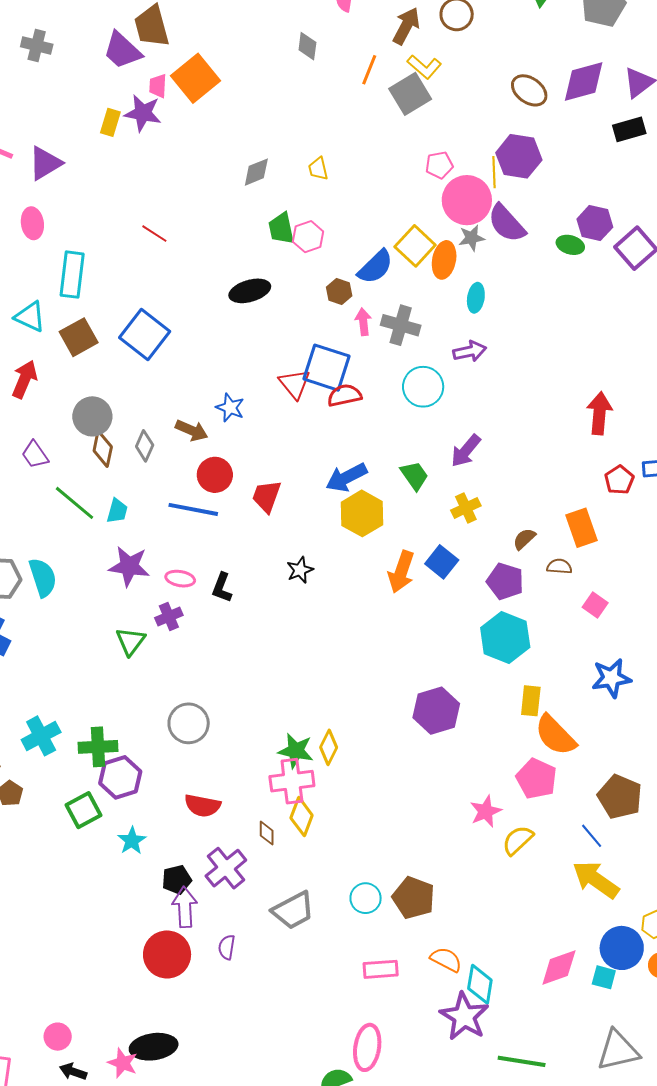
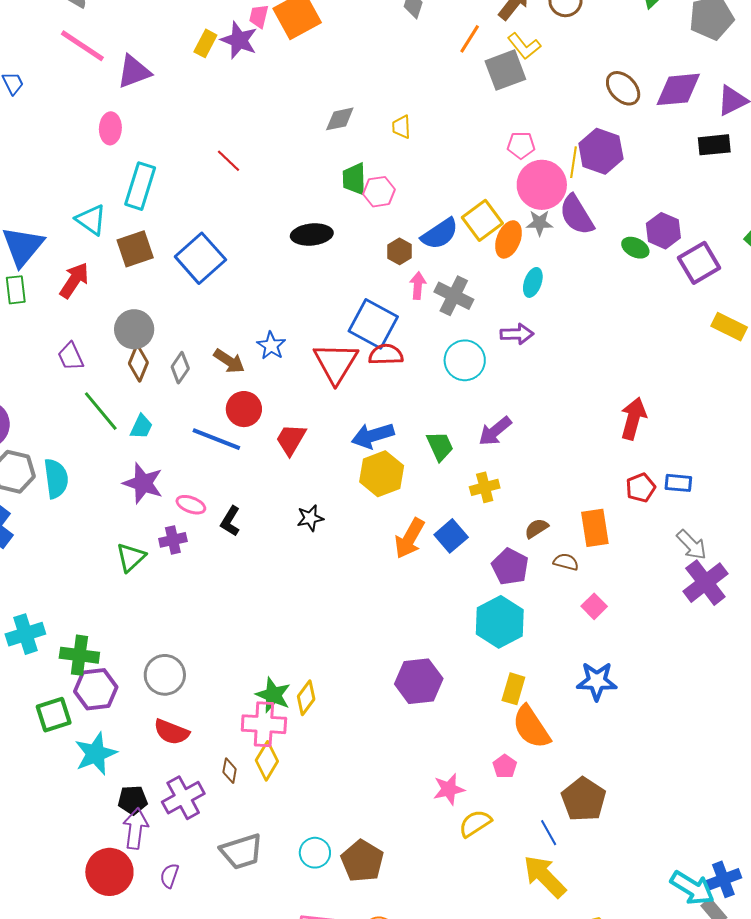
red triangle: (295, 384) -> (336, 363), moved, size x1.4
gray circle: (189, 723) -> (165, 675), moved
pink pentagon: (536, 779) -> (505, 766), size x0.6
cyan star: (132, 841) -> (96, 754), size x1.5

